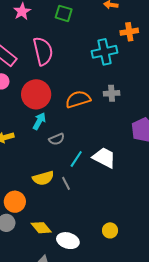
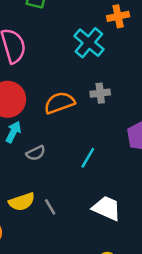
cyan cross: (105, 52) -> (89, 43), turned -35
white trapezoid: (104, 158) -> (107, 208), moved
cyan line: (76, 159) -> (88, 158), moved

